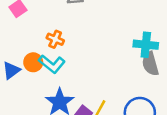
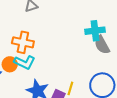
orange cross: (55, 39) -> (23, 42), size x1.5

